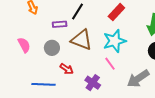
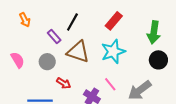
purple rectangle: (60, 24) -> (54, 36), turned 56
pink line: (110, 64) -> (110, 84), moved

